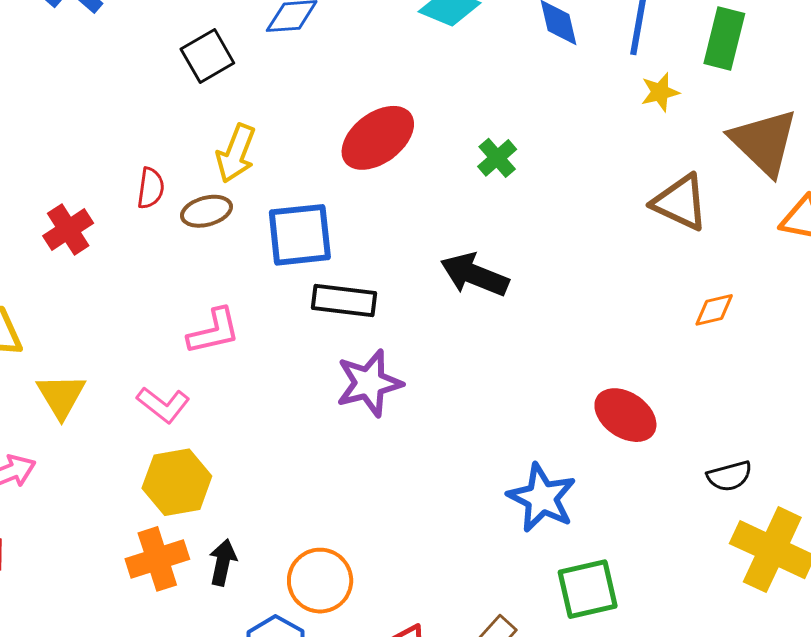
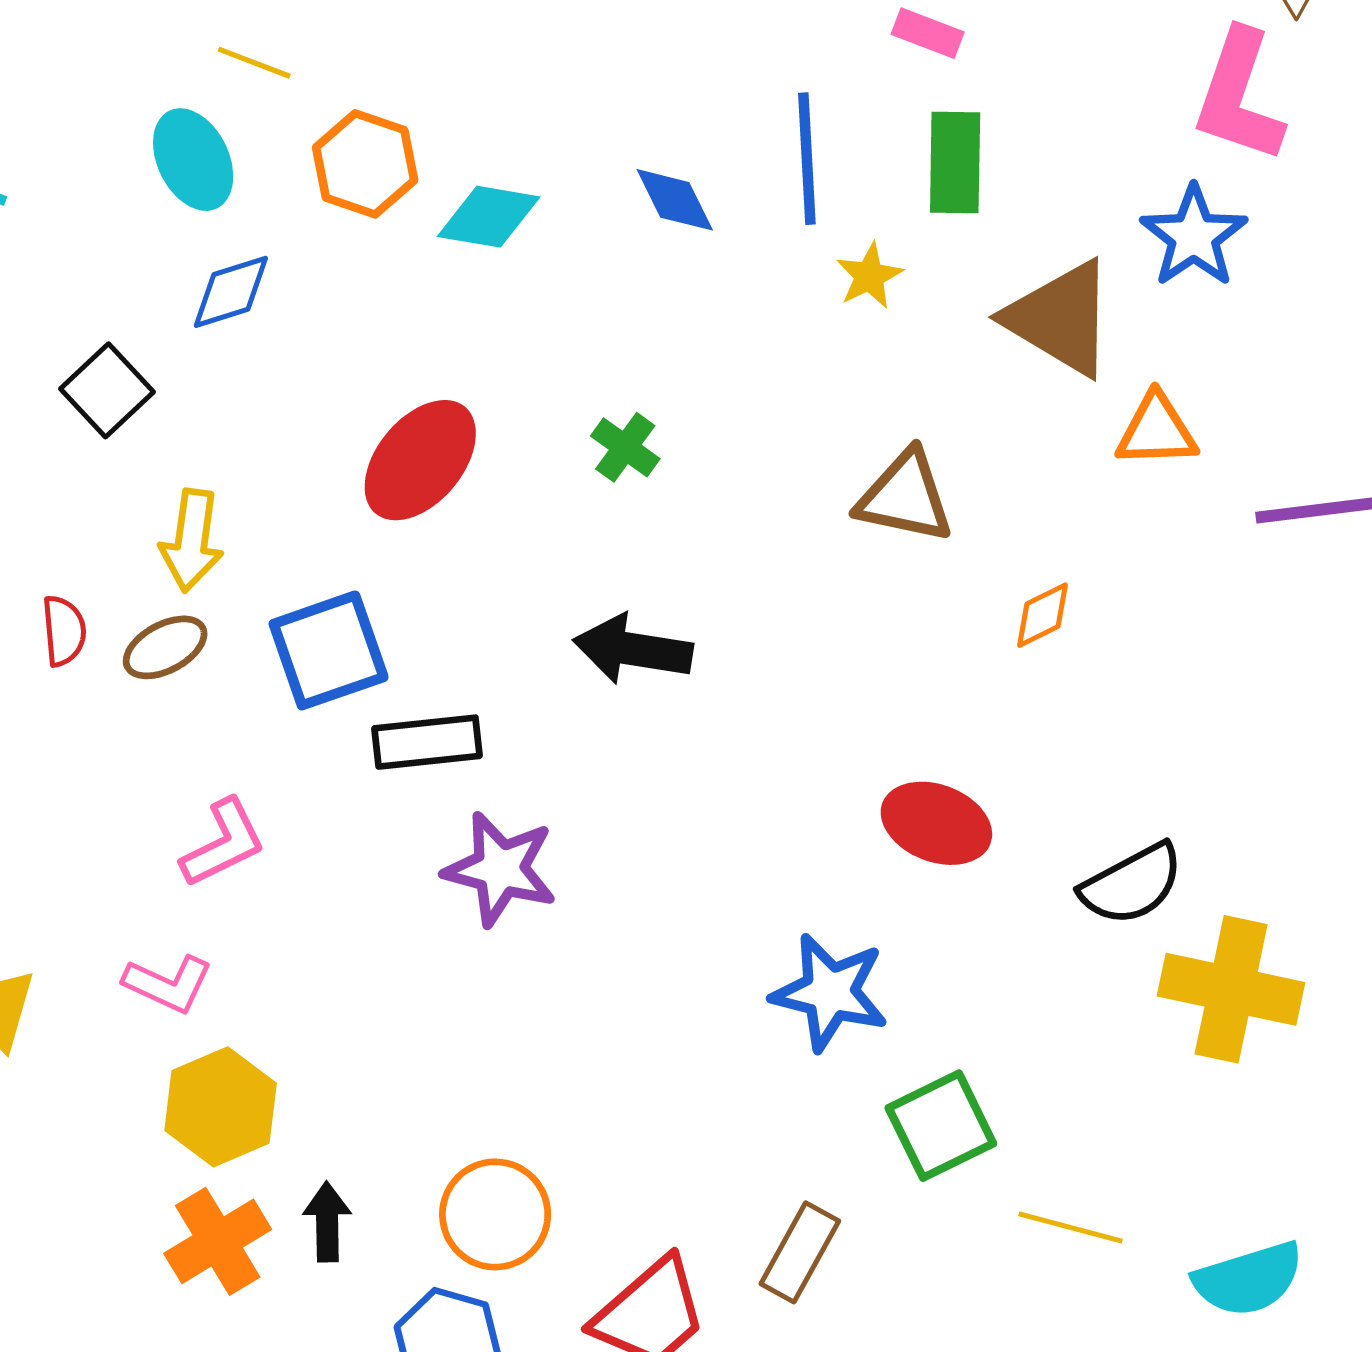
brown triangle: (680, 202) -> (905, 497), moved
purple star: (369, 383) -> (500, 869), turned -30
black semicircle: (729, 476) -> (1132, 884), size x1.4

